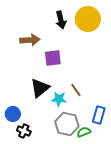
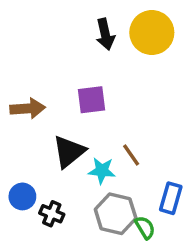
brown arrow: (30, 40) -> (28, 108), moved
black cross: (24, 131) -> (52, 214), moved
green semicircle: (84, 132) -> (145, 228), turned 80

